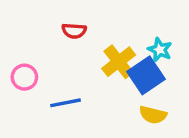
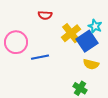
pink circle: (24, 77) -> (16, 42), size x1.5

